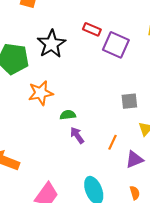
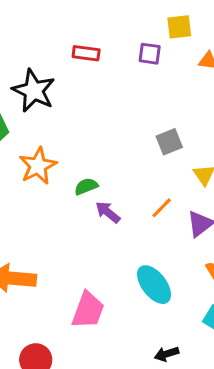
purple square: (116, 45) -> (150, 54), moved, size x0.6
orange line: (113, 142) -> (162, 208), turned 35

